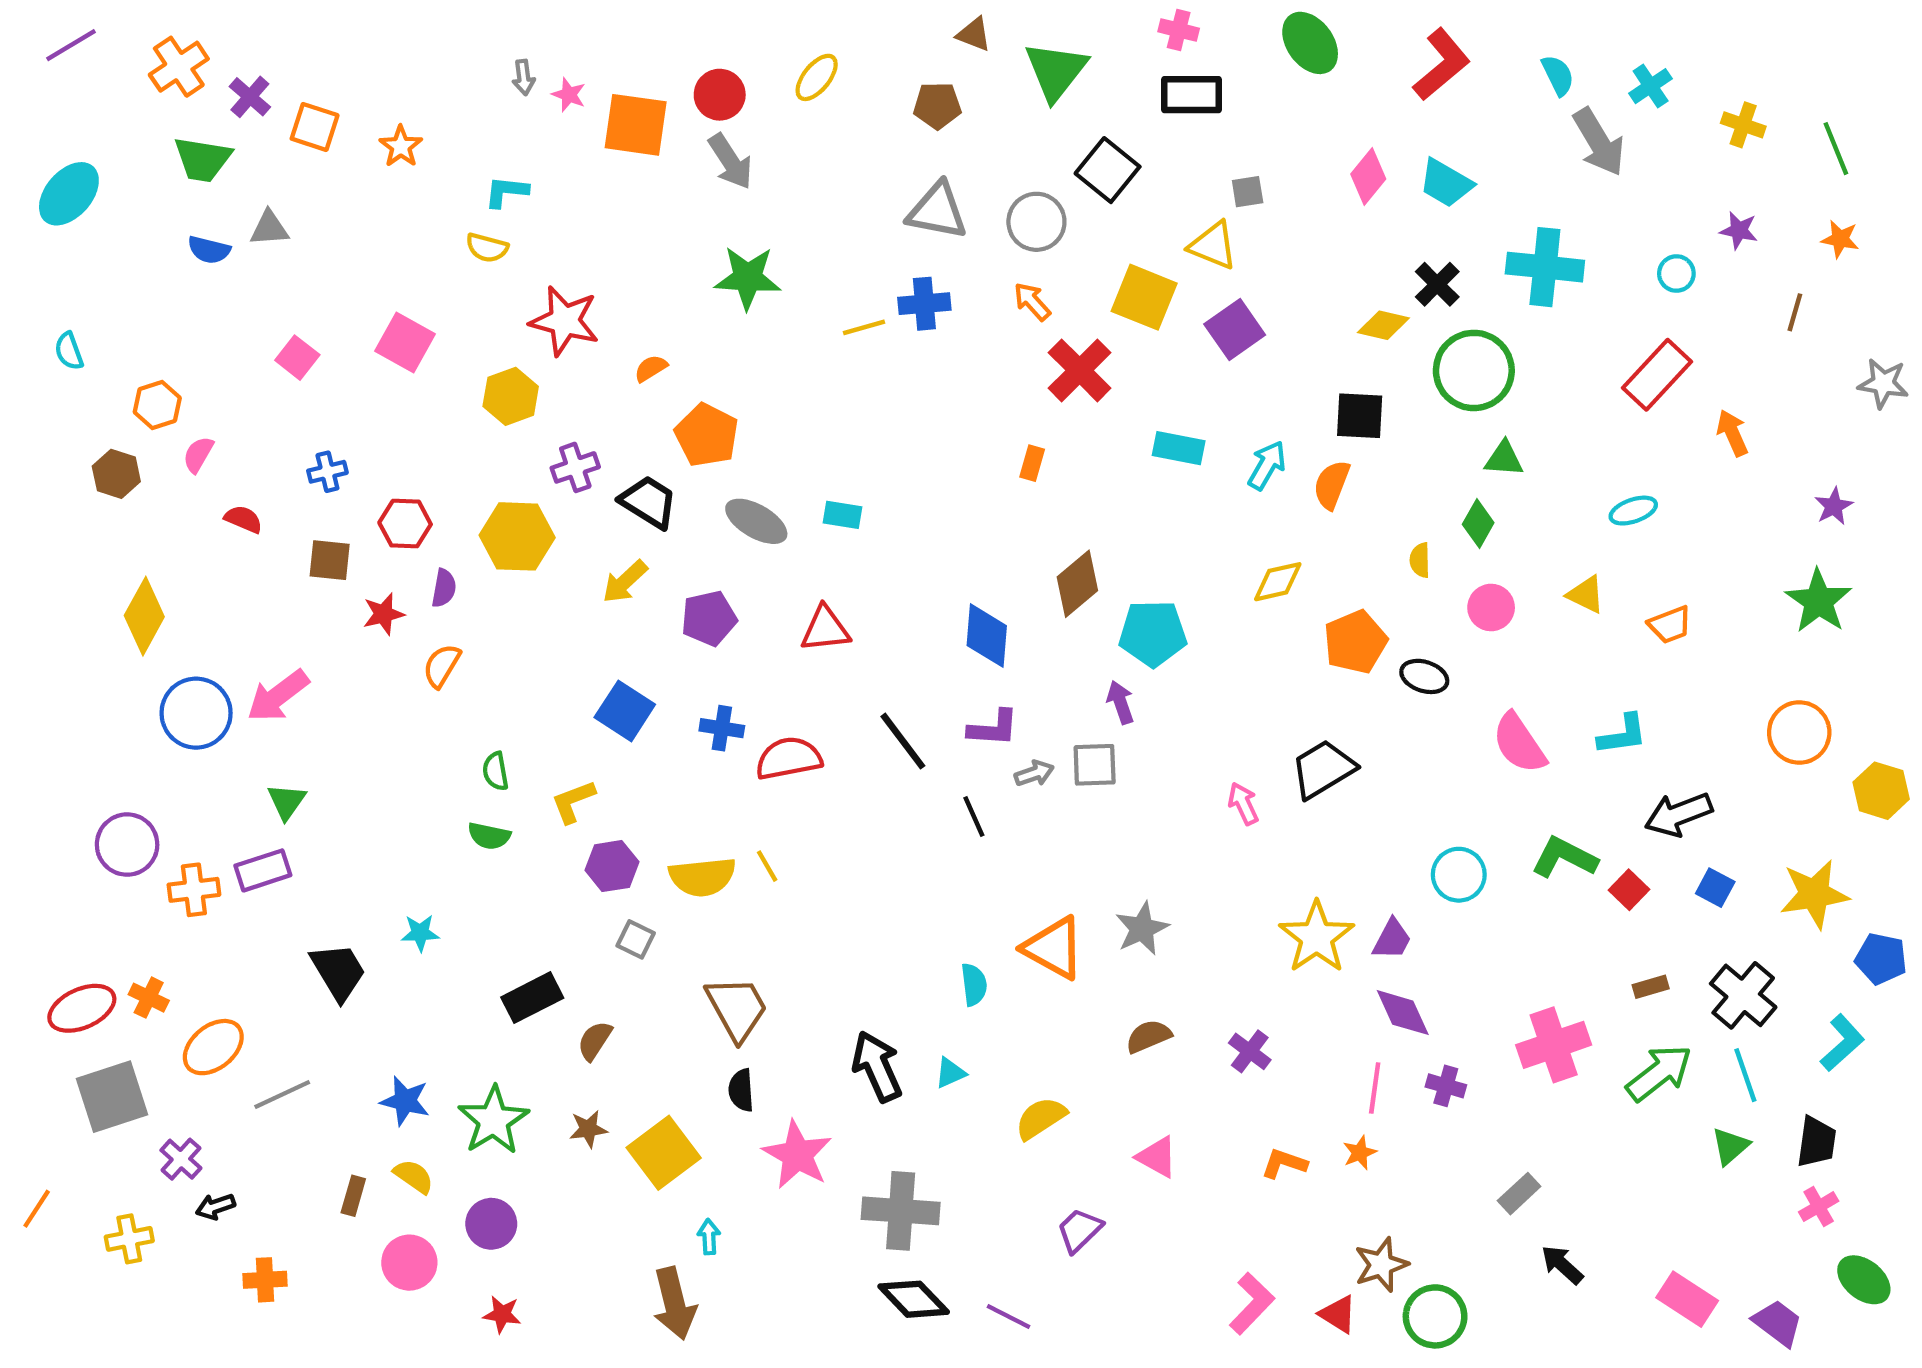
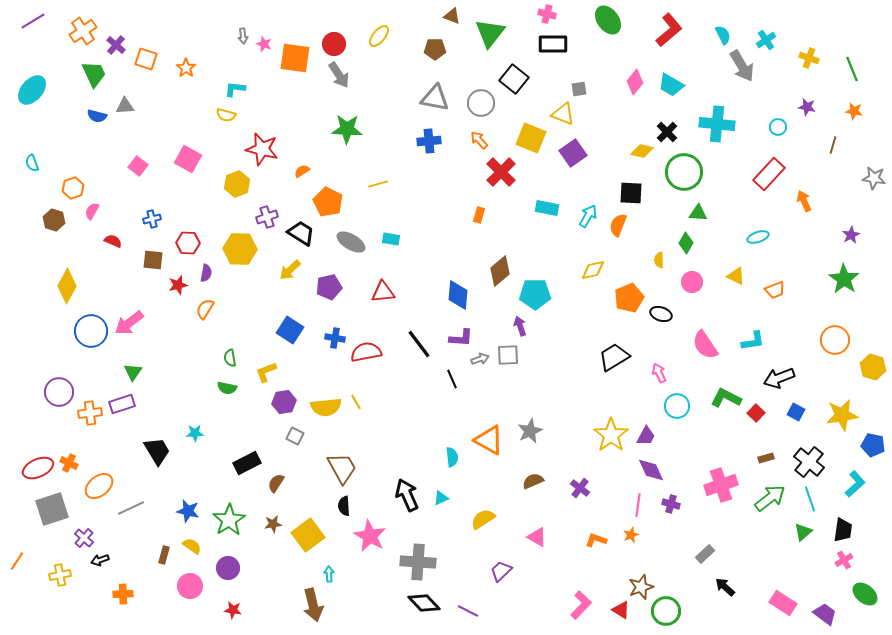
green trapezoid: (203, 159) -> (94, 74), turned -124
yellow line: (864, 327) -> (378, 184), moved
pink arrow: (1243, 804) -> (659, 373), moved

